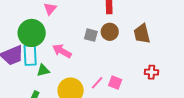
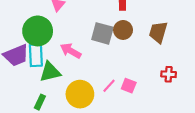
brown trapezoid: (142, 34) -> (158, 32), turned 30
gray square: (91, 35) -> (102, 33), size x1.5
green triangle: (43, 70) -> (50, 72), size x1.5

